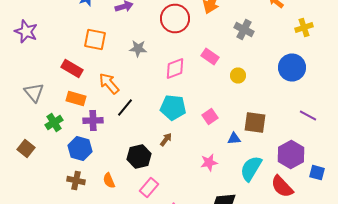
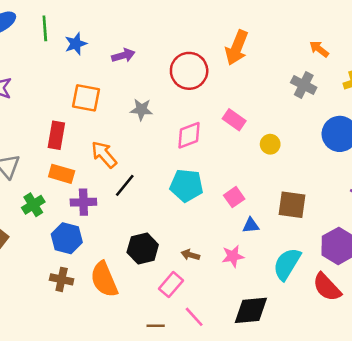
gray cross: (244, 30) -> (304, 85), moved
red rectangle: (72, 68) -> (56, 135), turned 70
blue triangle: (234, 138) -> (251, 225), moved
brown arrow: (166, 140) -> (190, 255), moved, turned -112
orange semicircle: (109, 180) -> (104, 279), size x1.8
pink rectangle: (149, 188) -> (171, 285), moved

